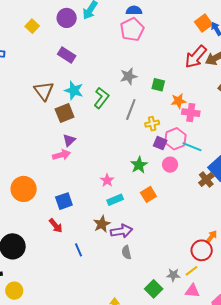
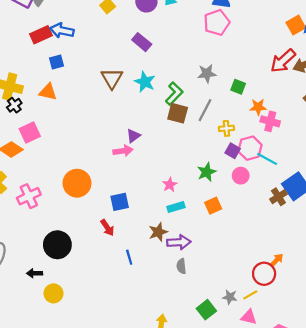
brown square: (65, 113) -> (178, 113), moved, turned 30

